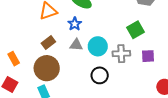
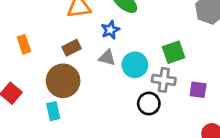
green square: (136, 30) -> (174, 52), moved
orange rectangle: (14, 59) -> (24, 44), moved
black circle: (100, 75) -> (149, 103), moved

